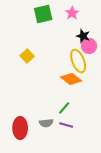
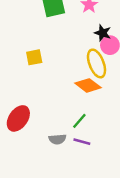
yellow square: (27, 56) -> (34, 57), turned 32
red ellipse: (20, 128) -> (18, 118), moved, turned 35

